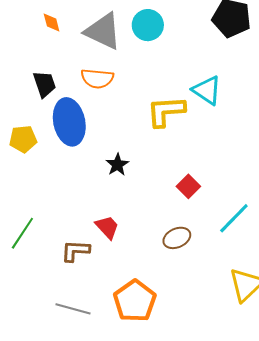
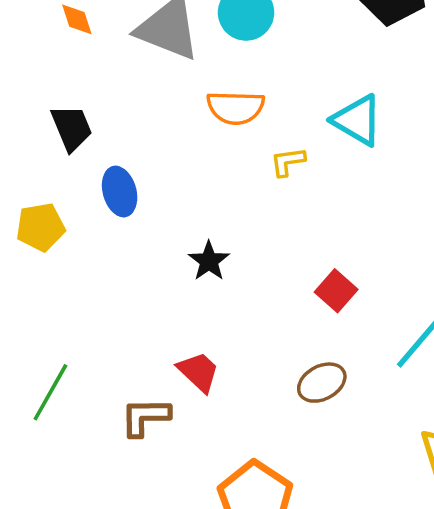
orange semicircle: (97, 79) -> (236, 108), moved
yellow L-shape: (166, 111) -> (288, 162), size x0.5
blue ellipse: (69, 122) -> (120, 192), size x0.6

